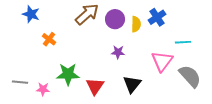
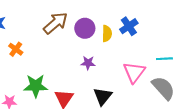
cyan line: (183, 42) -> (164, 59), moved

